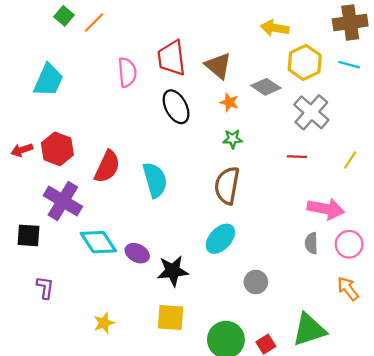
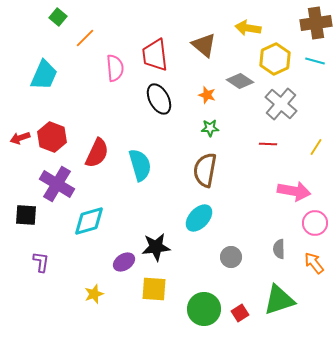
orange line: (94, 22) -> (85, 38), moved
brown triangle: (218, 66) -> (204, 45), moved
cyan diamond: (98, 242) -> (89, 221), turned -72
gray semicircle: (311, 243) -> (279, 249), moved
purple ellipse: (137, 253) -> (124, 262), moved, turned -60

